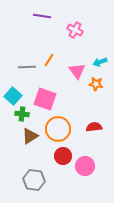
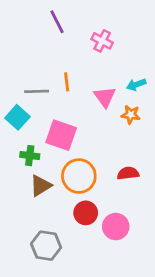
purple line: (42, 16) -> (57, 22), turned 54
orange line: (49, 60) -> (67, 82), turned -40
cyan square: (13, 96) -> (17, 117), moved

